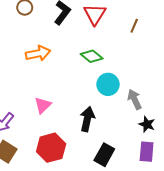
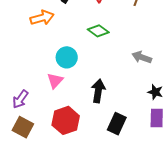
orange arrow: (38, 53) -> (42, 18), moved
cyan circle: (108, 84) -> (67, 57), moved
gray arrow: (135, 99) -> (142, 57), moved, turned -42

